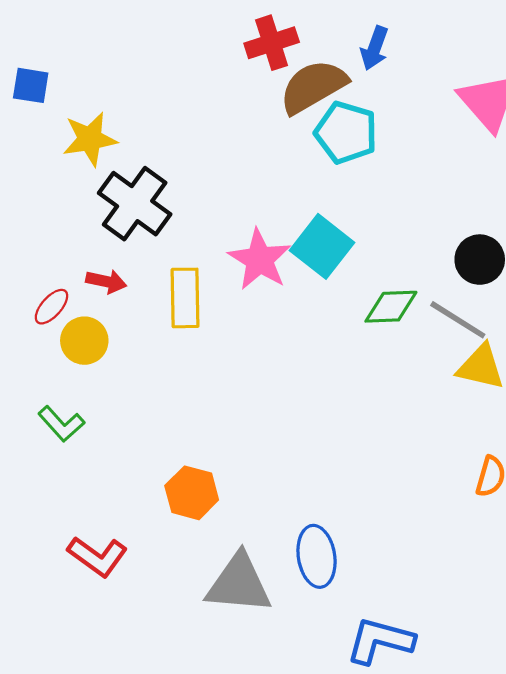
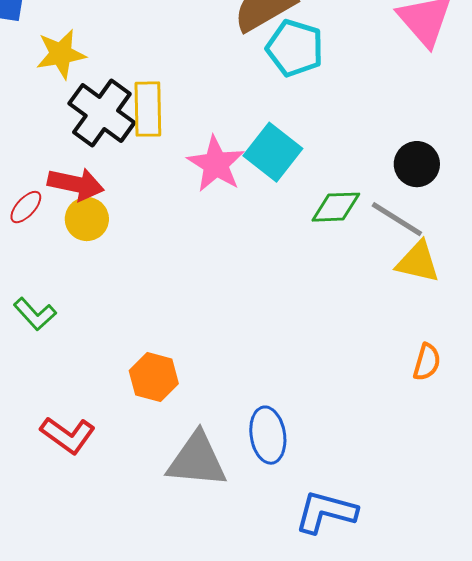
red arrow: (106, 281) -> (76, 184), size x1.5
yellow rectangle: (185, 298) -> (148, 109), moved
yellow circle: (84, 341) -> (87, 219), moved

